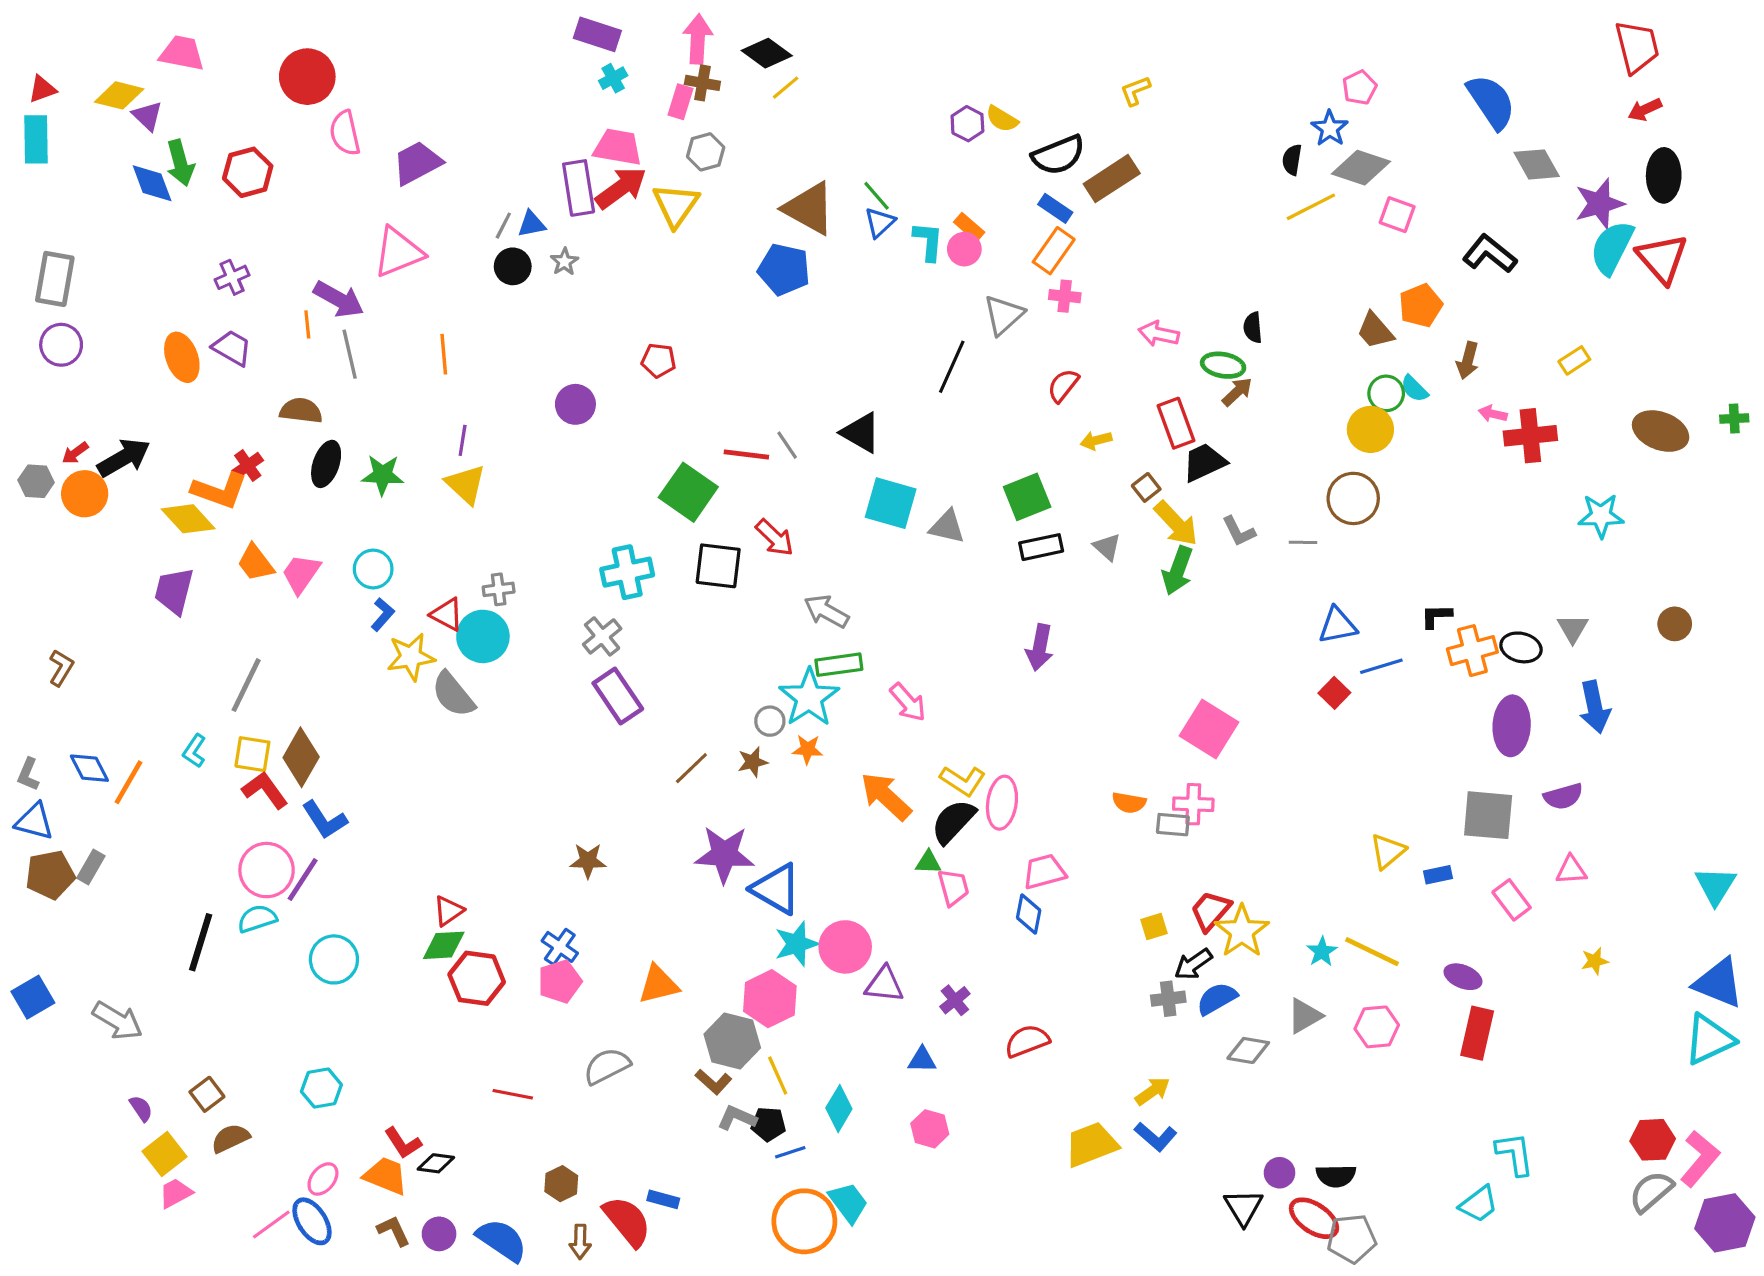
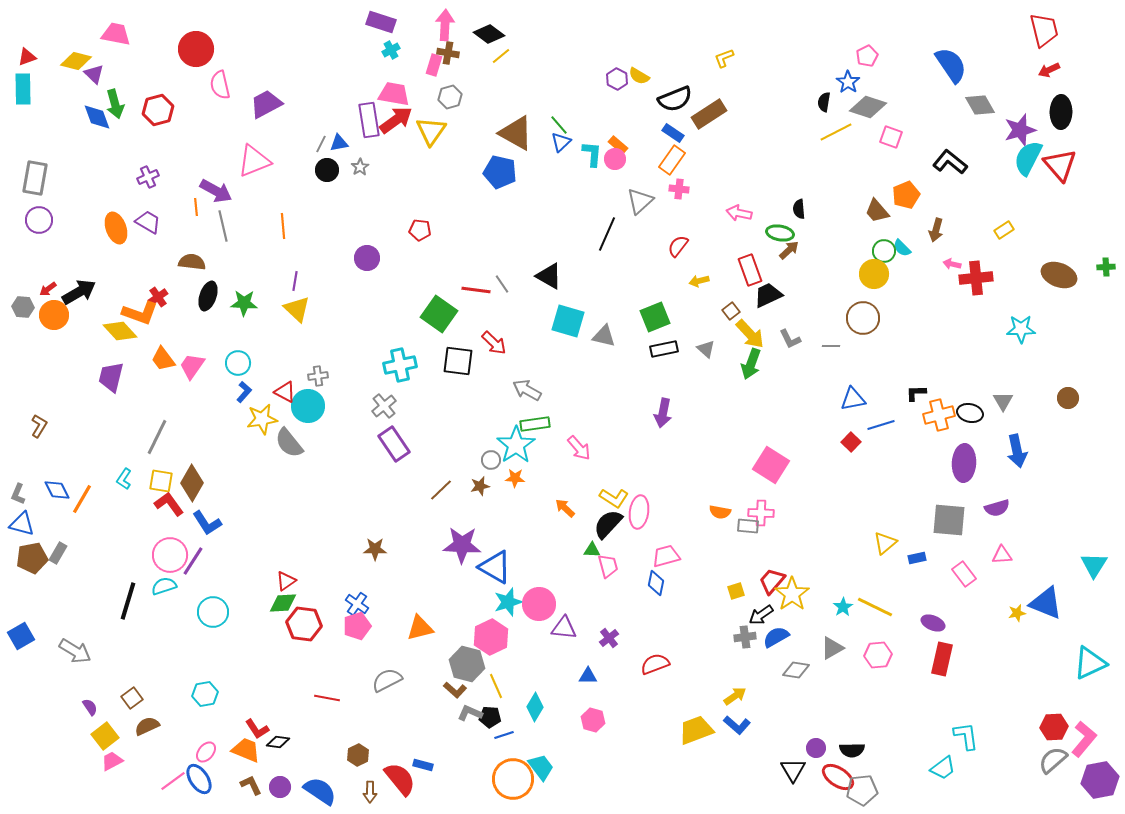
orange arrow: (886, 796) -> (565, 508), size x0.6
blue triangle: (1719, 983) -> (1046, 603), moved

